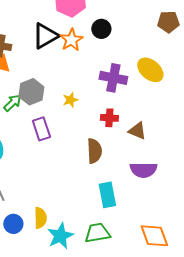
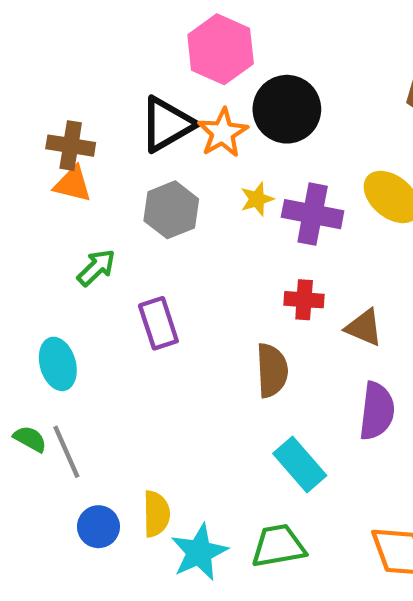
black circle: (101, 29) -> (287, 109), size x1.6
gray hexagon: (31, 92) -> (171, 210), moved
yellow star: (70, 100) -> (257, 199), moved
purple semicircle: (143, 170) -> (377, 411), turned -84
cyan rectangle: (107, 195) -> (300, 465), turned -30

